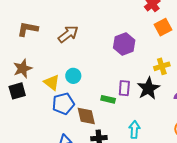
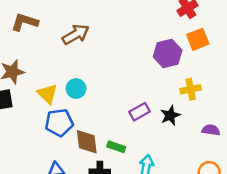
purple hexagon: (124, 44) -> (168, 54), moved
purple rectangle: (124, 88) -> (139, 112), turned 49
black star: (148, 88) -> (170, 115), size x0.7
green rectangle: (108, 99) -> (116, 147), moved

